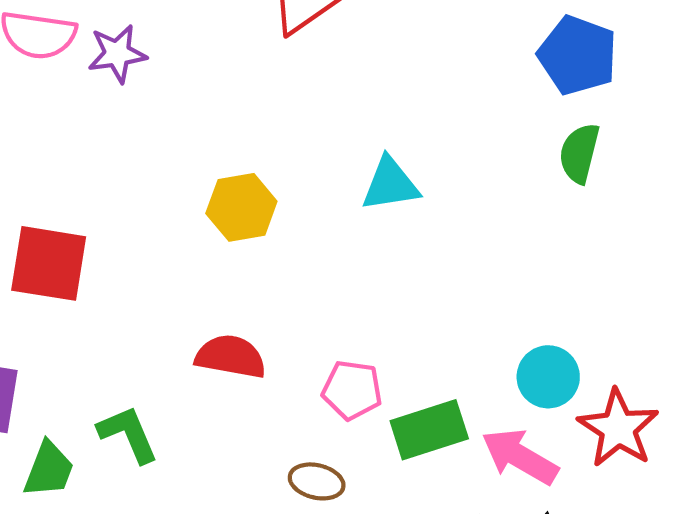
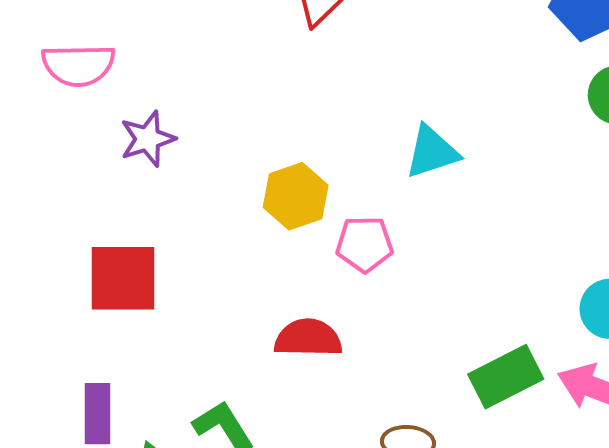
purple star: (117, 54) -> (148, 139), moved
pink pentagon: (352, 390) -> (364, 244), moved

